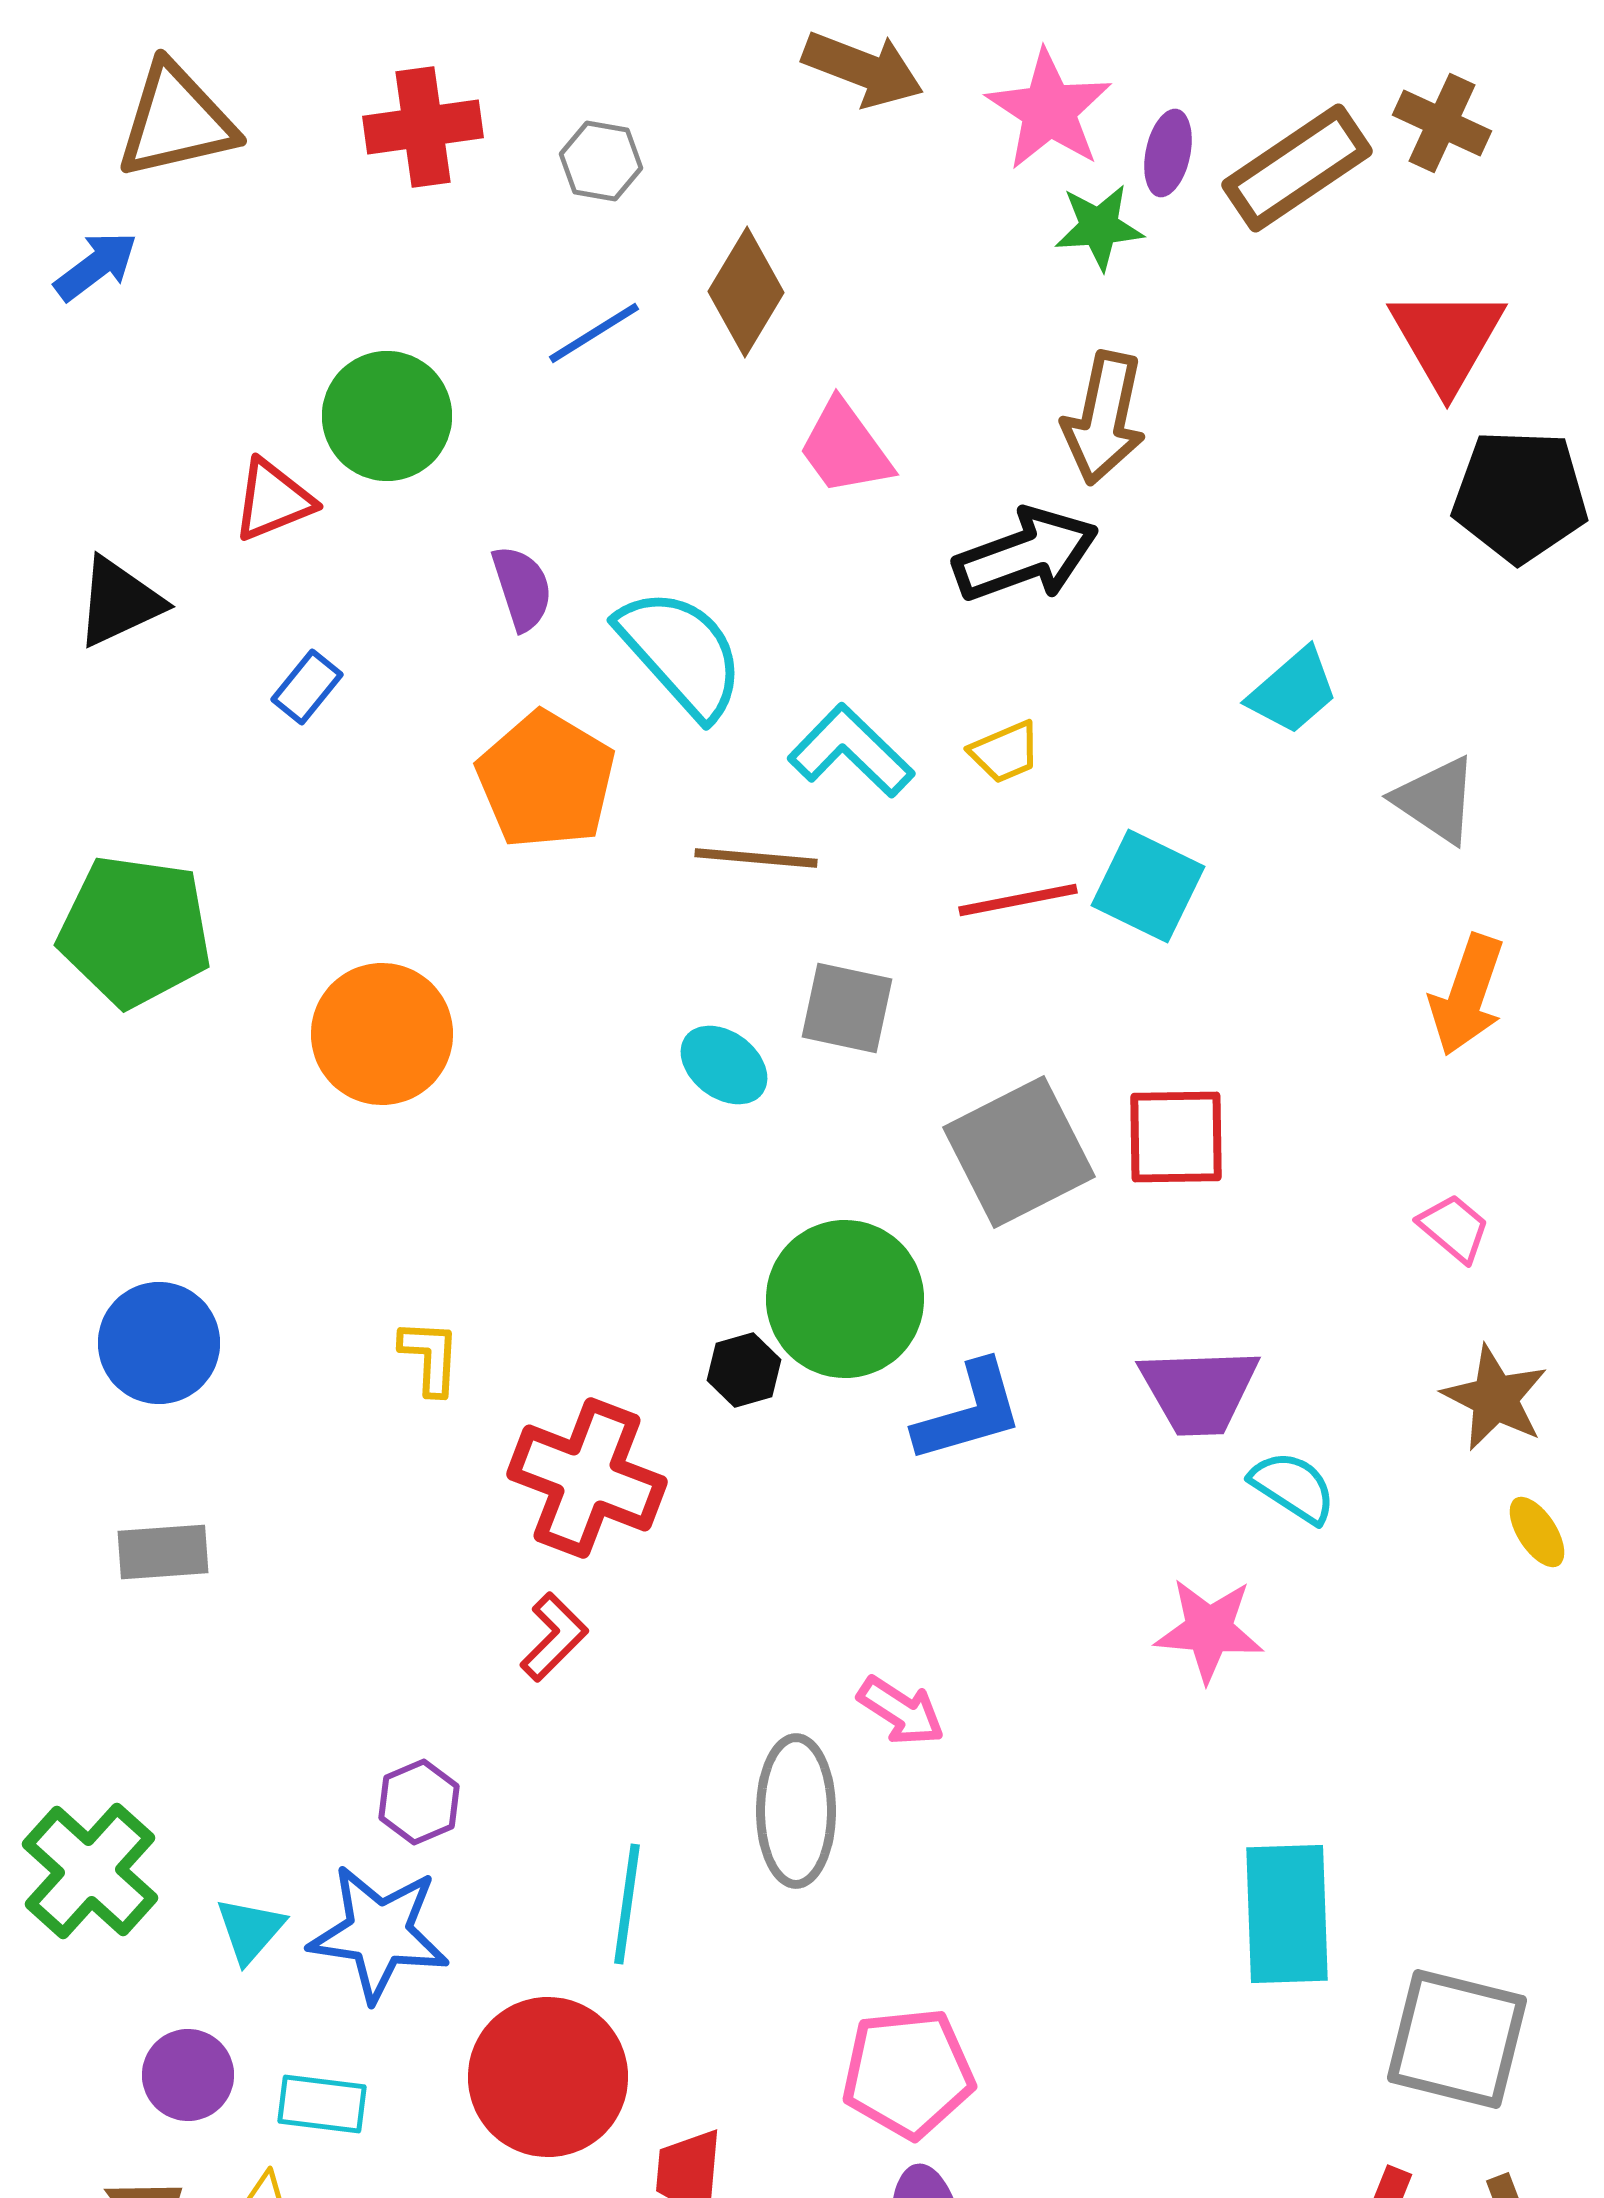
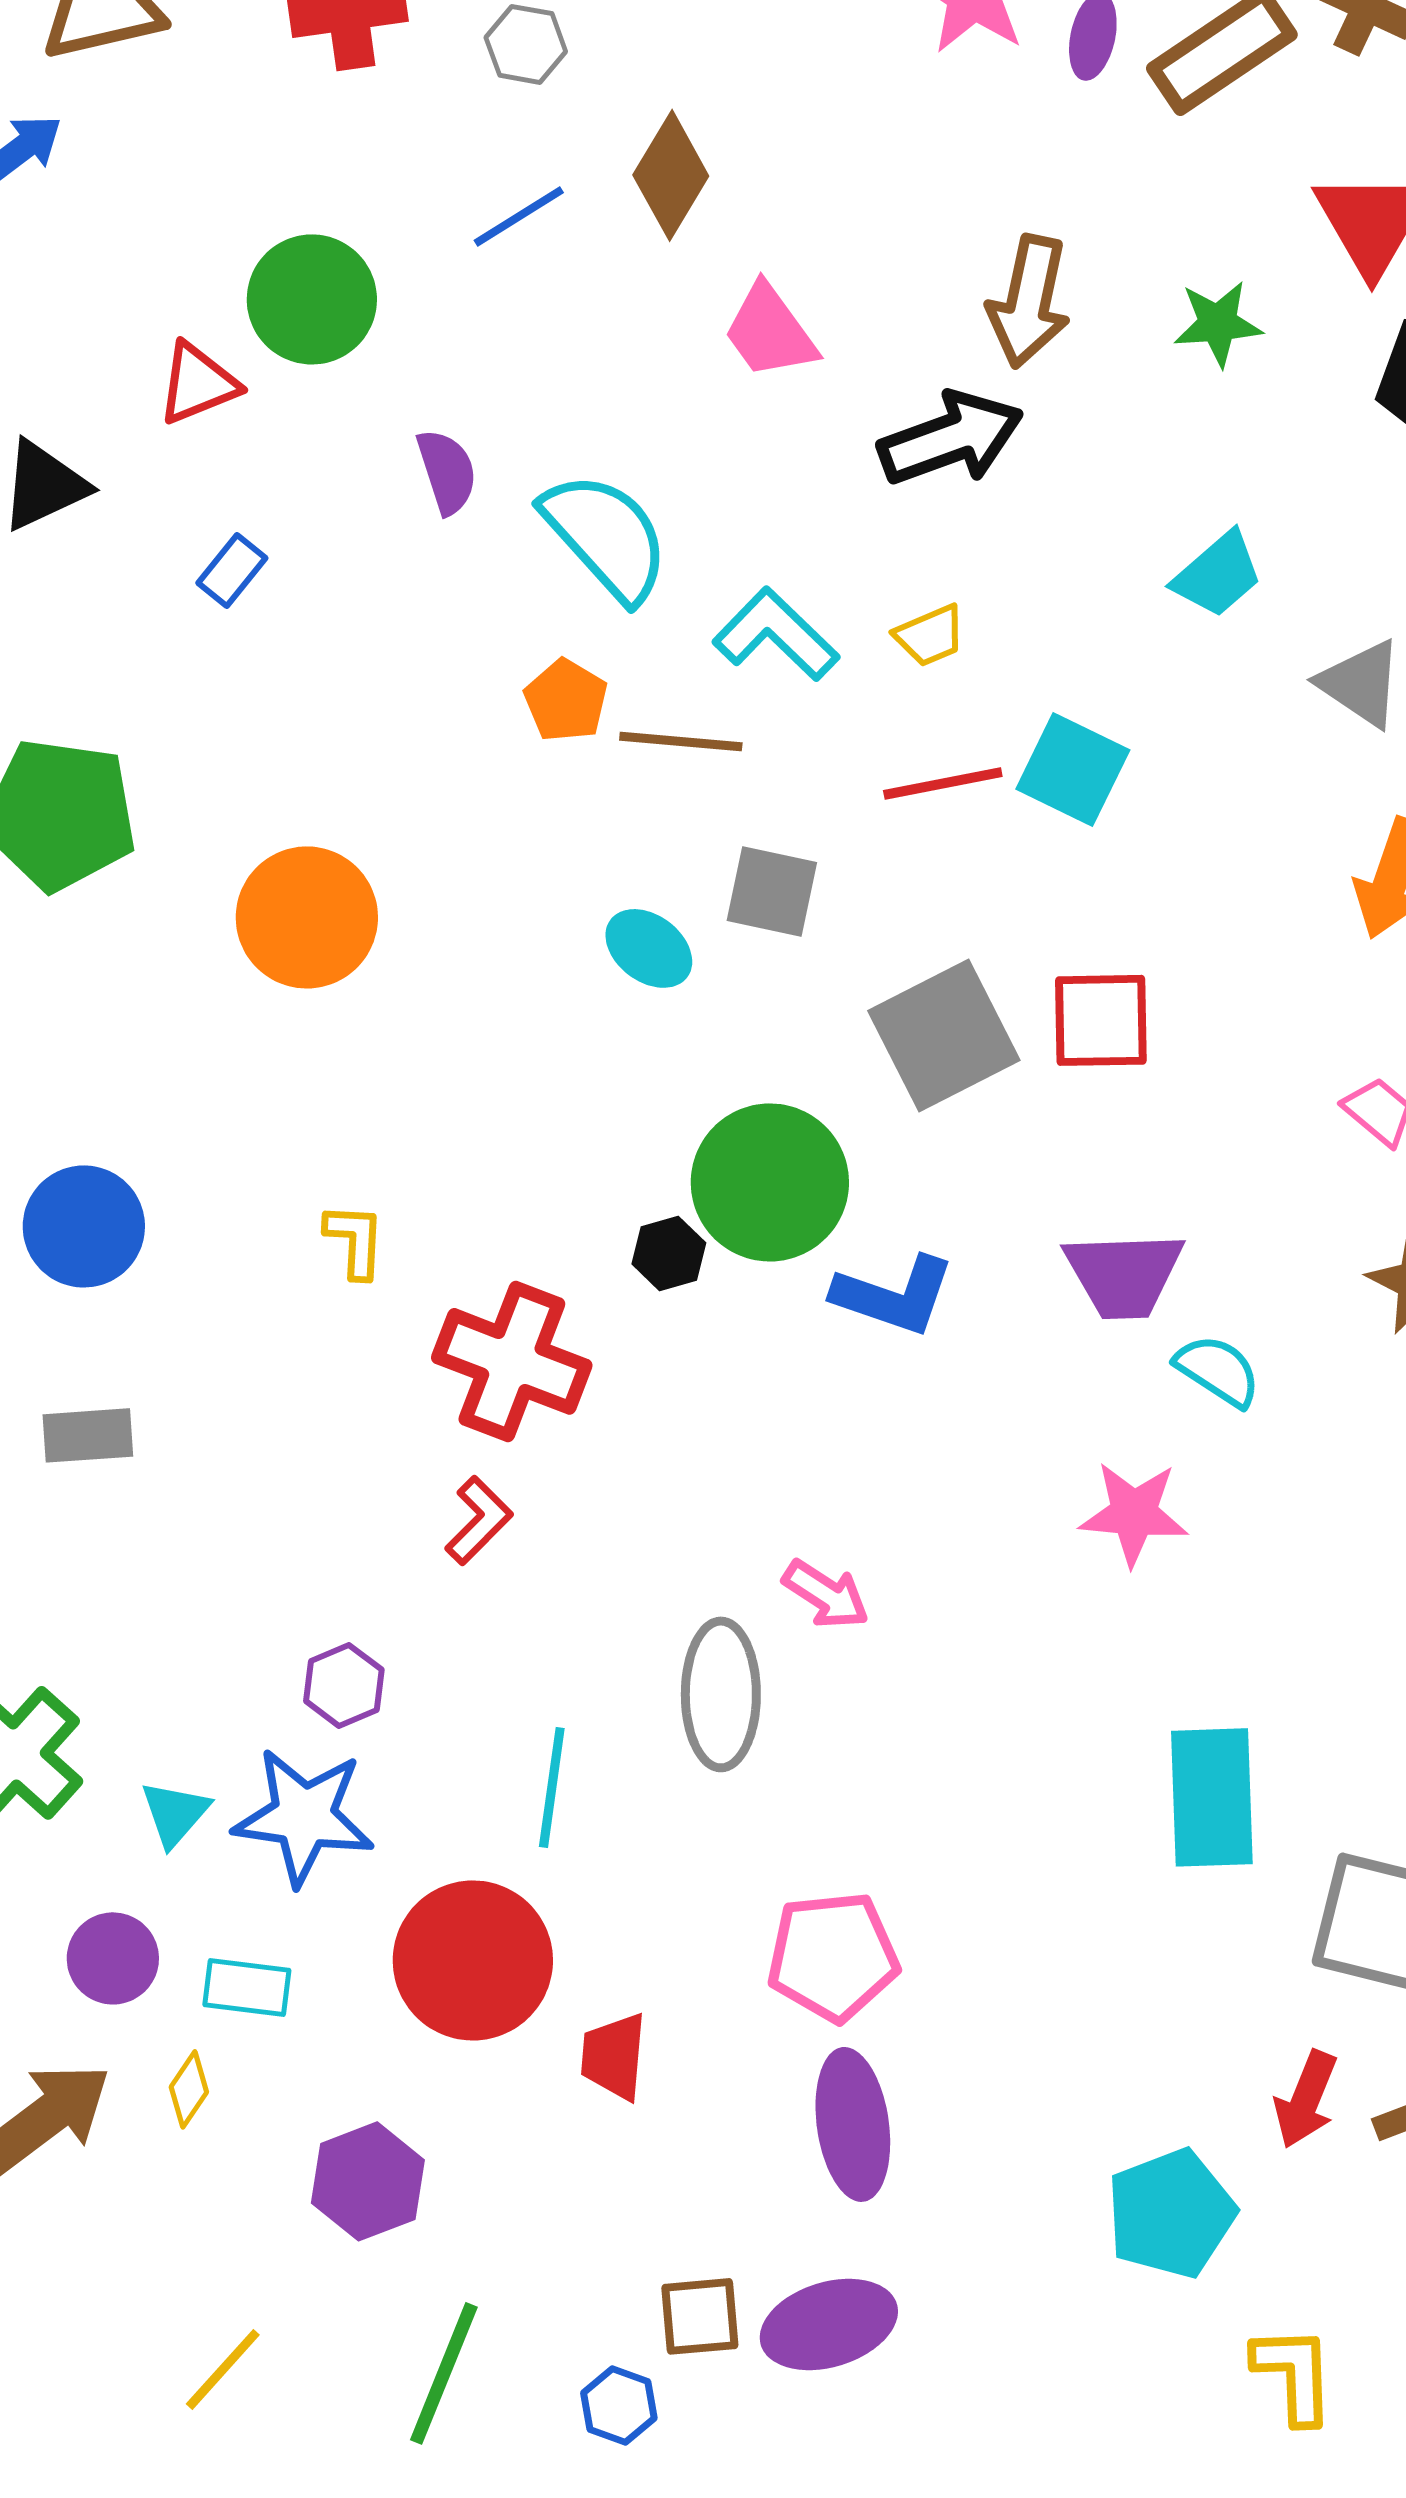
green star: (1099, 227) -> (1218, 323), moved
orange pentagon: (546, 780) -> (566, 700), moved, size x0.6
blue L-shape: (969, 1412) -> (894, 1295), turned 35

